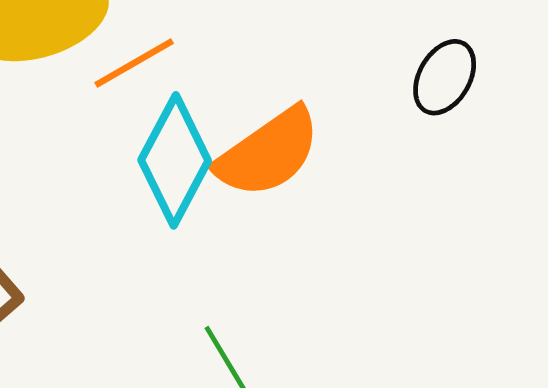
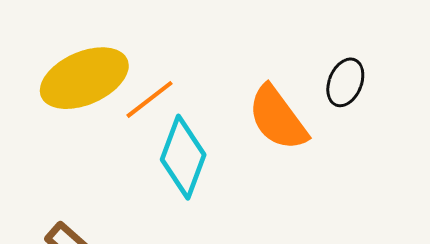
orange semicircle: (268, 153) -> (278, 118), moved, turned 96

